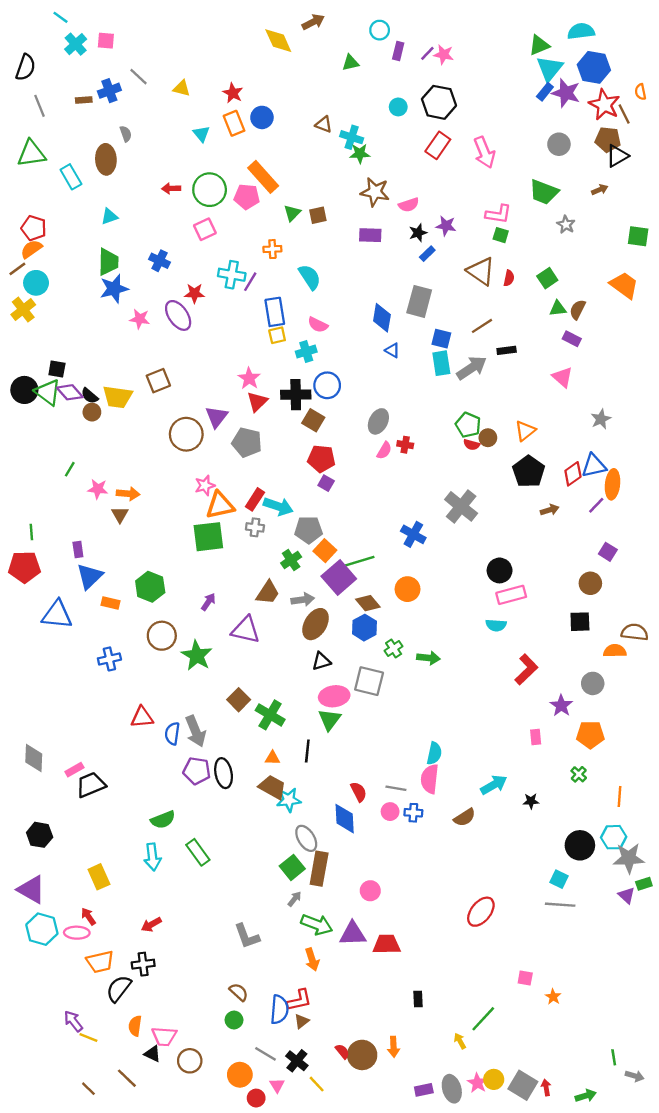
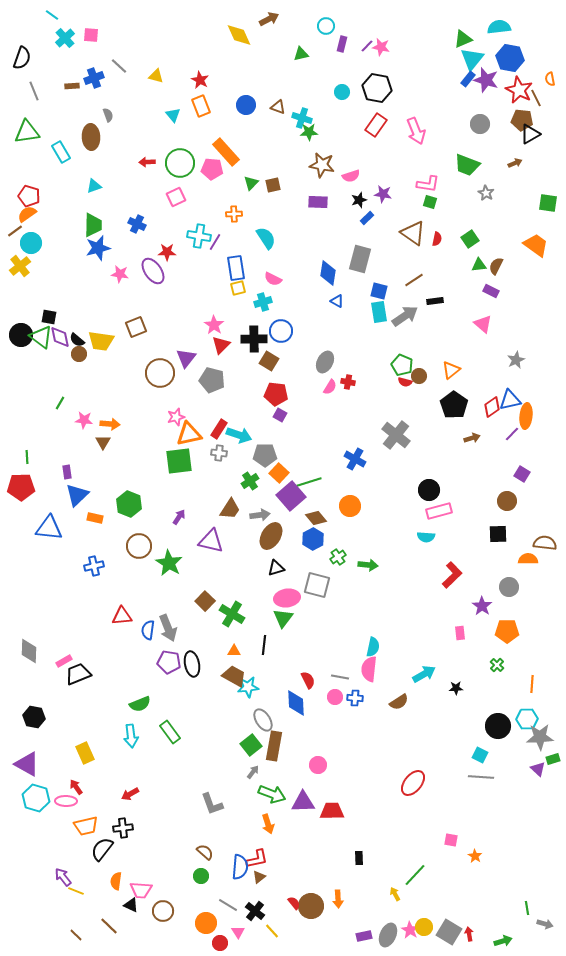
blue circle: (262, 117) -> (246, 105), moved
purple diamond: (70, 392) -> (60, 337), turned 30
gray ellipse: (452, 1089) -> (388, 935), turned 40

